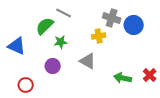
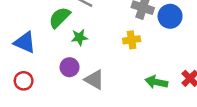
yellow cross: (99, 36) -> (132, 40), moved
gray triangle: (88, 61) -> (94, 80), moved
red circle: (26, 85) -> (24, 81), moved

